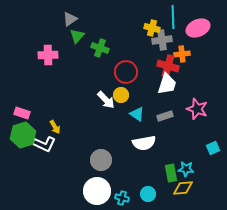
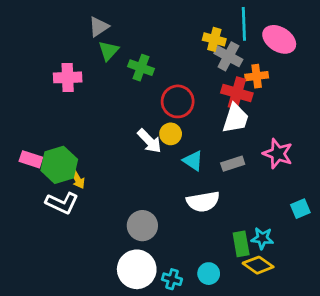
pink ellipse: (198, 28) -> (279, 39), turned 55
gray cross: (162, 40) -> (228, 56), turned 36
green hexagon: (23, 135) -> (59, 165), moved
yellow diamond: (183, 188) -> (258, 265), turned 40

